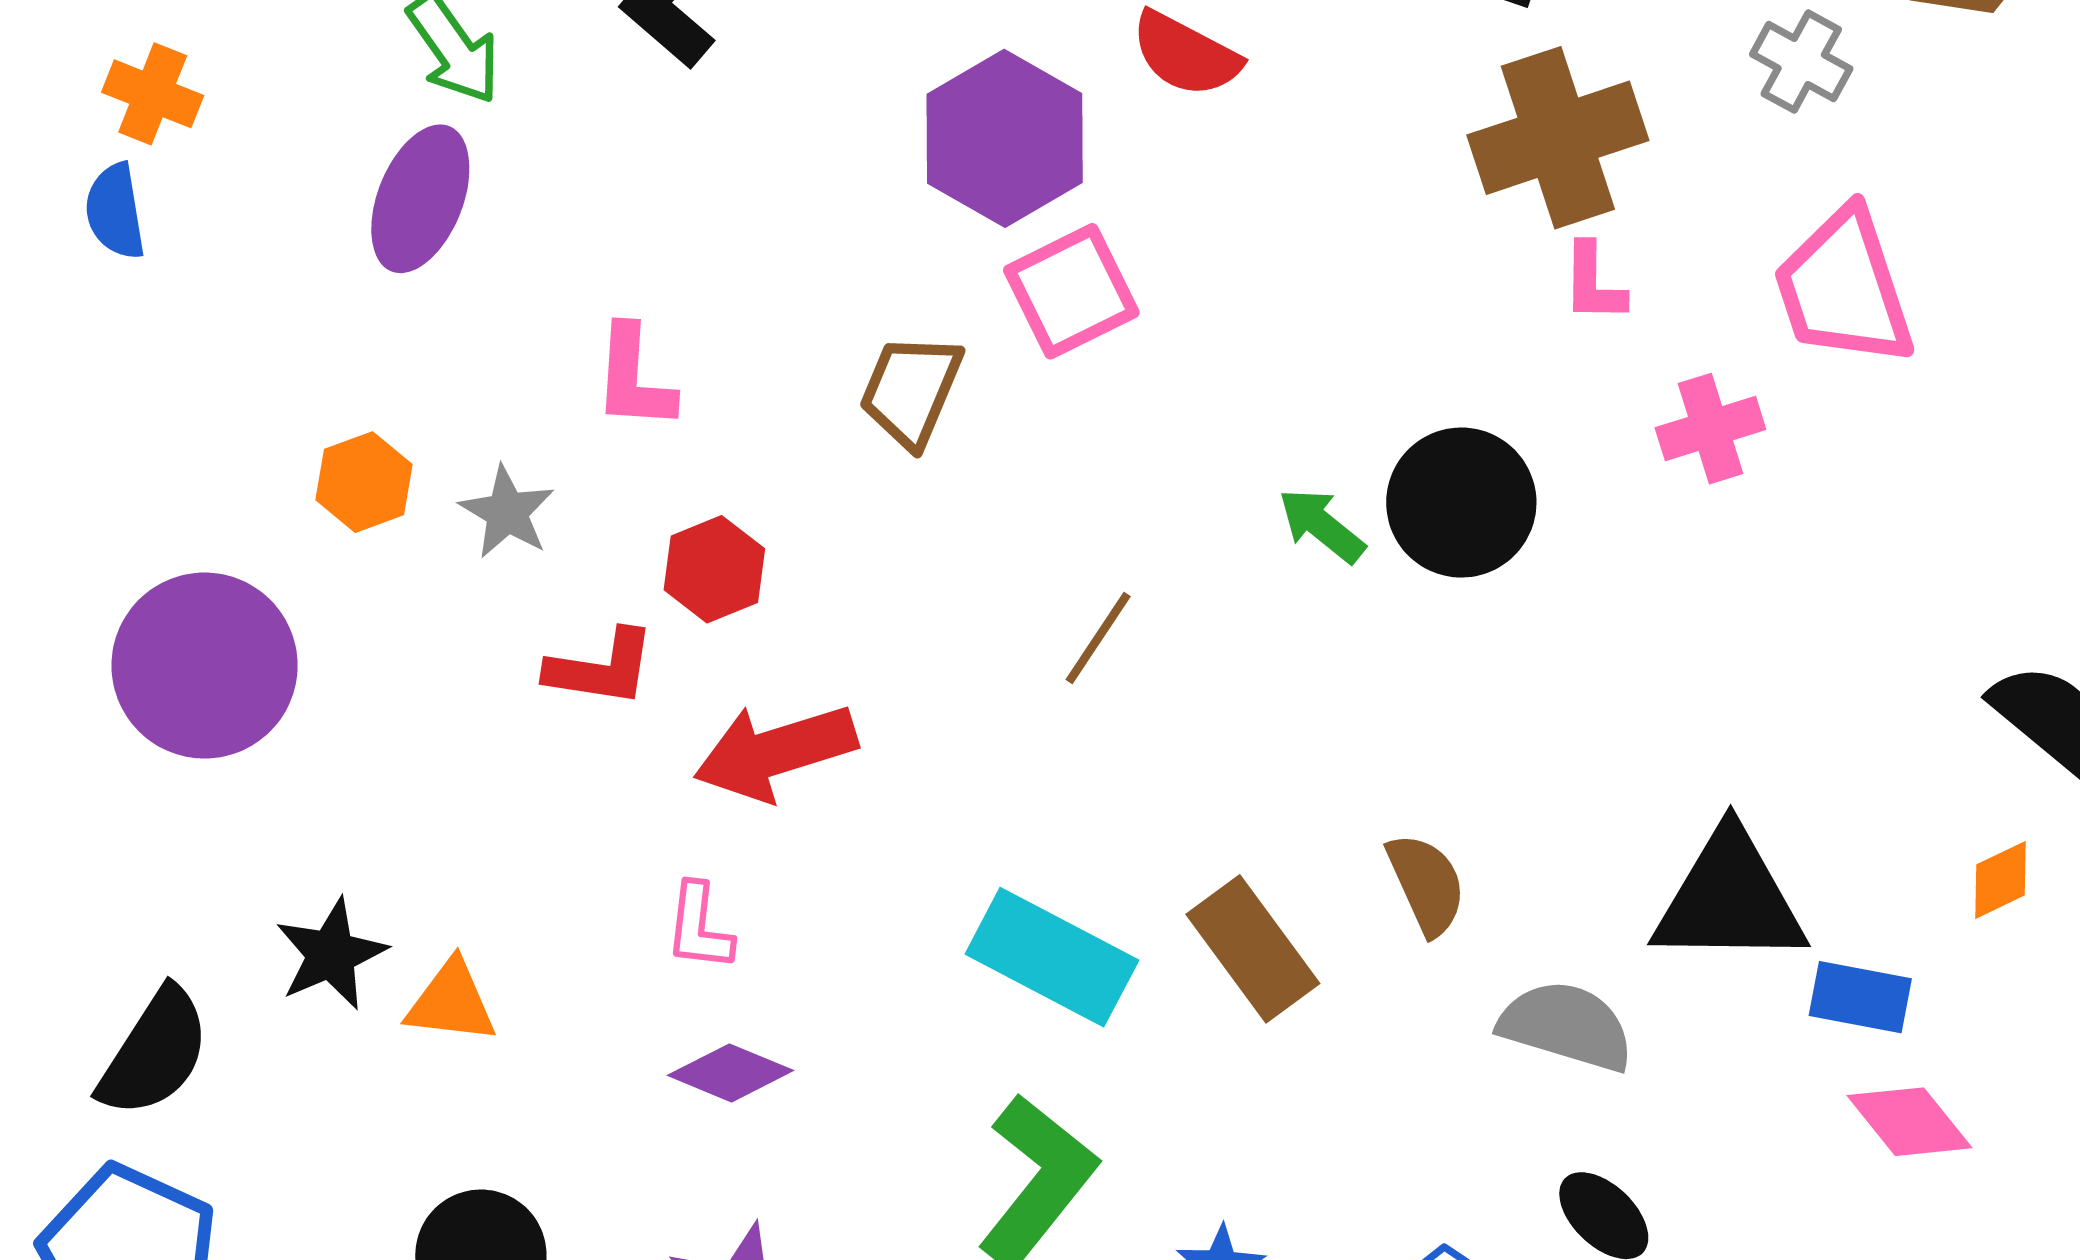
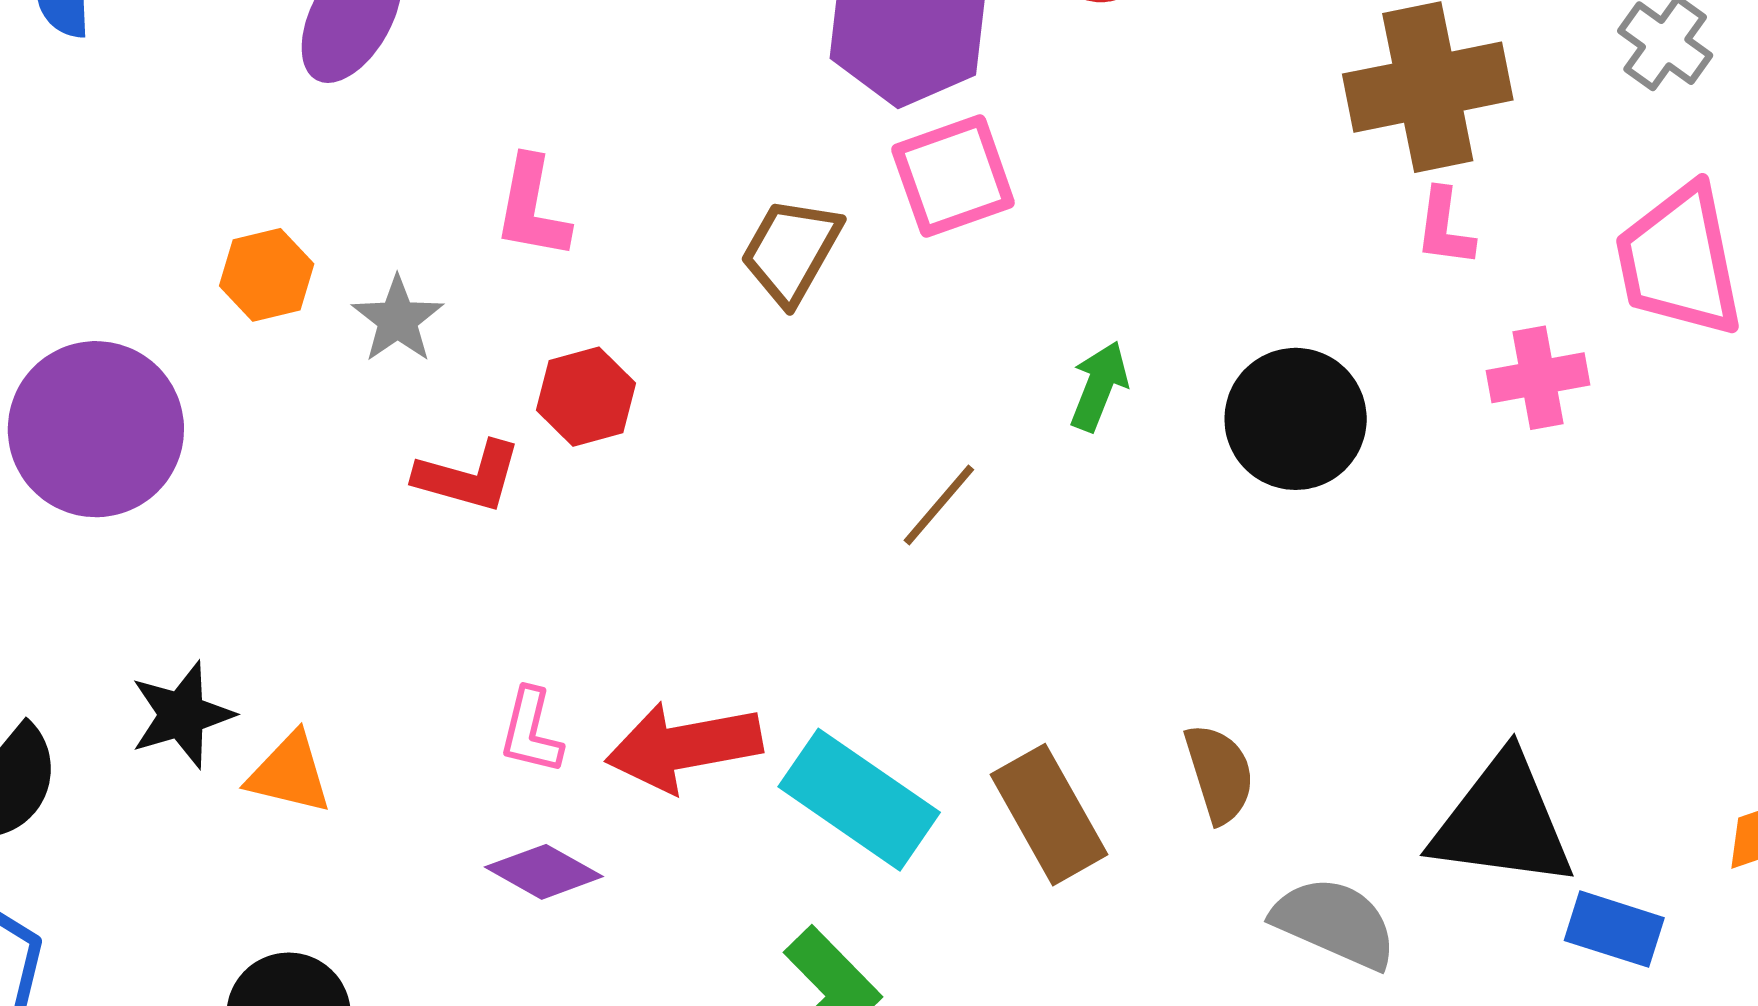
green arrow: (1322, 525) -> (1099, 386), moved, turned 66
red arrow: (775, 752) -> (684, 747), moved

